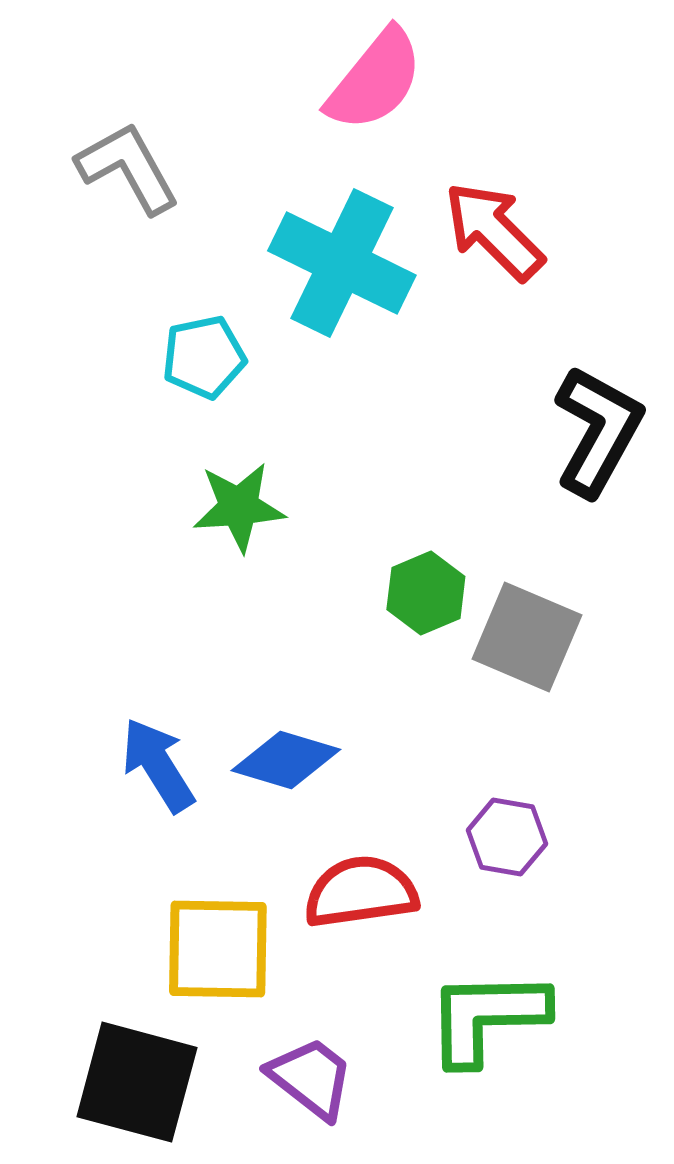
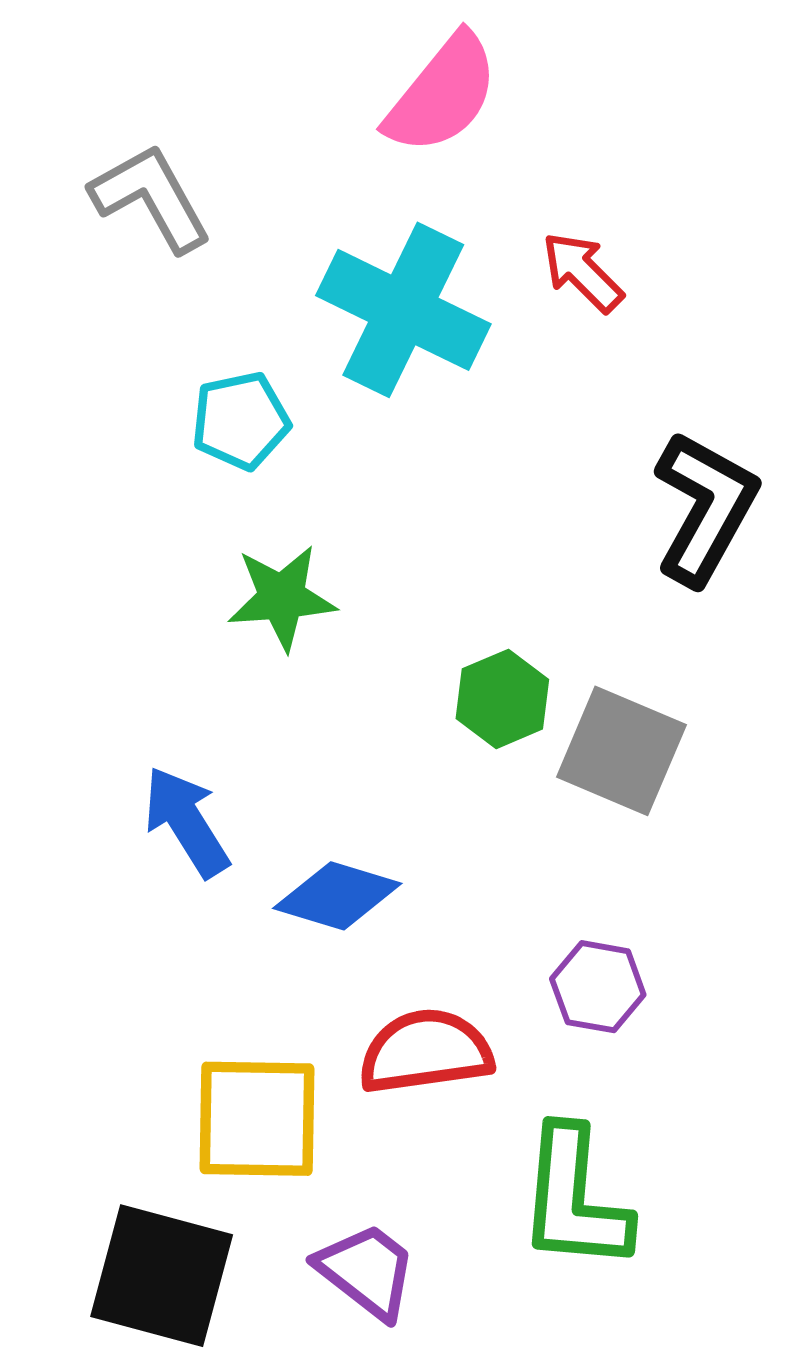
red arrow: (494, 231) -> (583, 272), size x0.7
blue arrow: (158, 765) -> (186, 822), moved
green L-shape: (487, 1017) -> (574, 1199), turned -84

